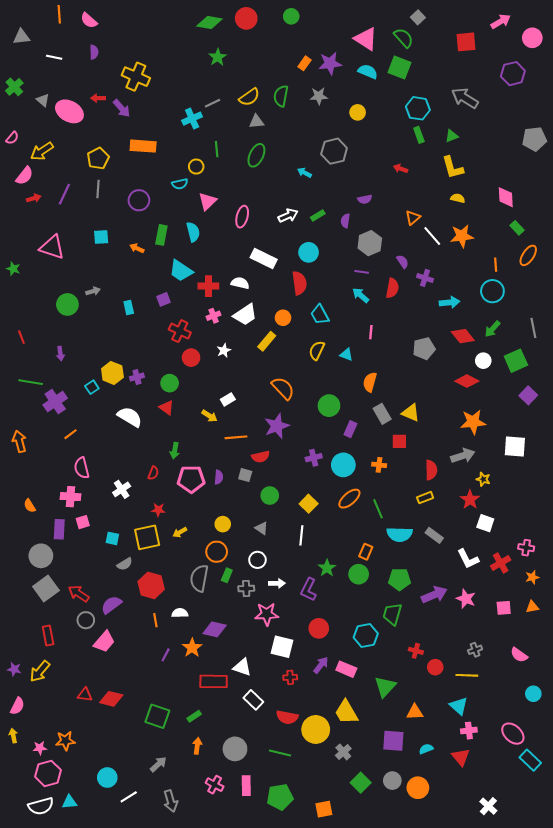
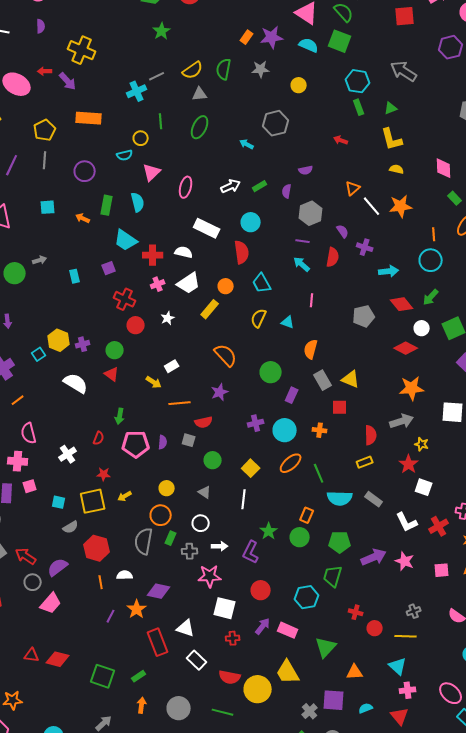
purple star: (277, 426) -> (220, 392), size x0.7
red rectangle: (214, 681) -> (158, 642), turned 68
gray cross: (343, 752) -> (310, 711), moved

